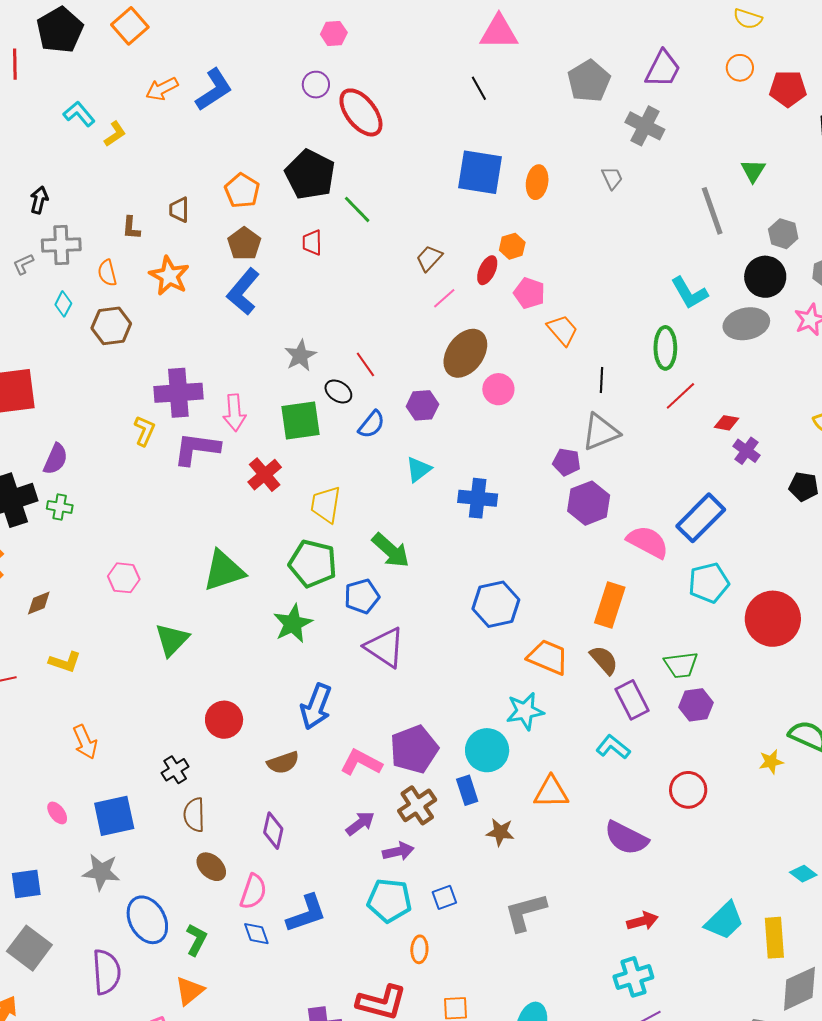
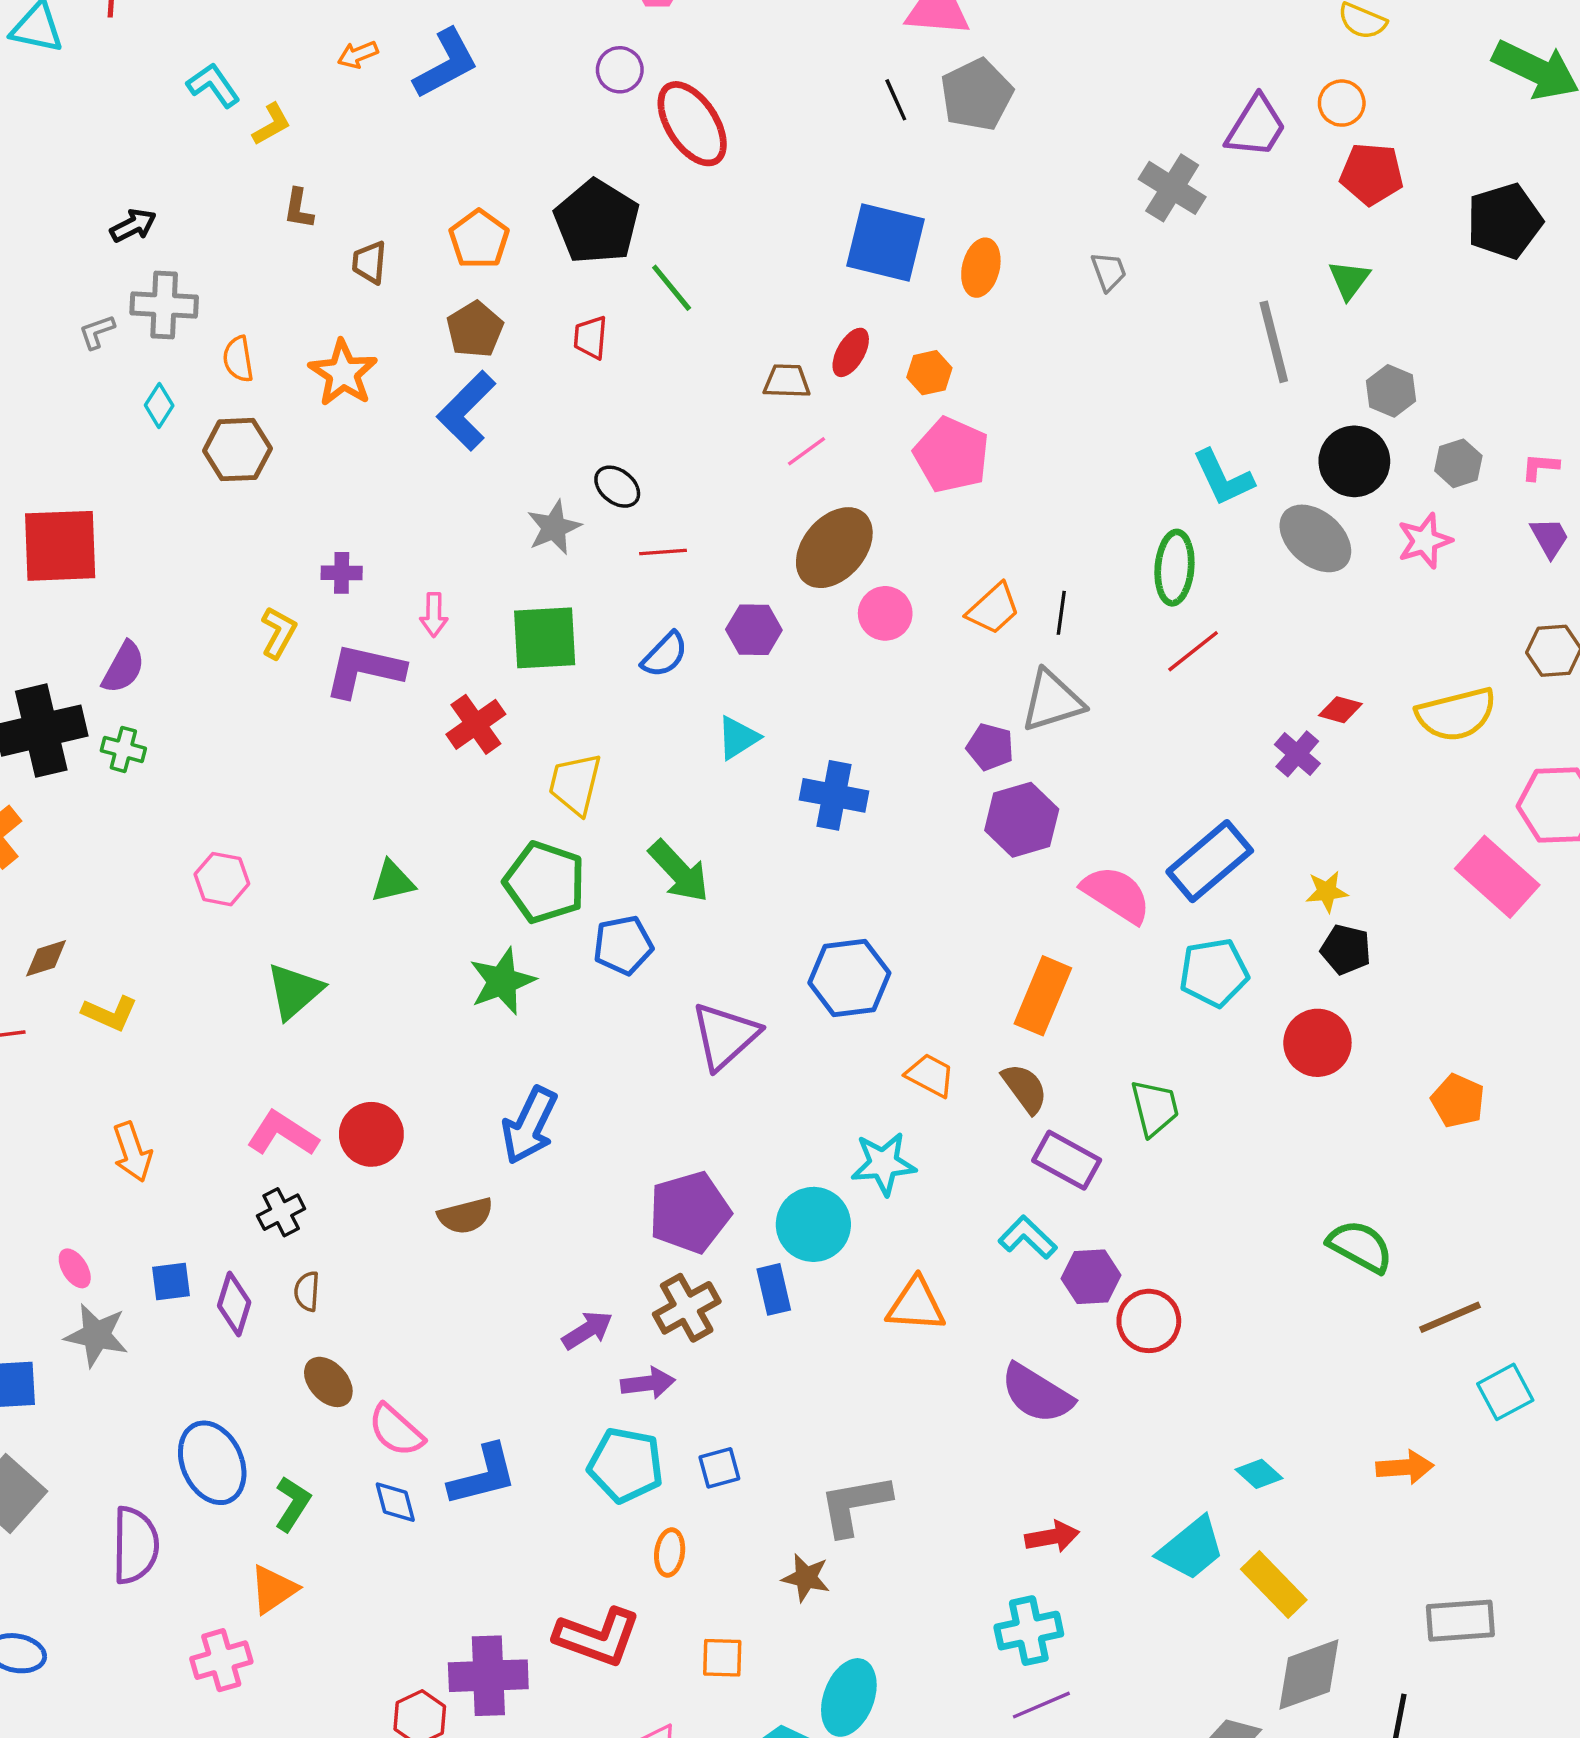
purple trapezoid: (663, 69) -> (1256, 127), moved
gray pentagon: (589, 81) -> (977, 95), moved
orange arrow: (162, 89) -> (358, 55), size x0.7
red pentagon: (788, 89) -> (1372, 174), moved
black arrow: (39, 200) -> (133, 225), turned 44
brown L-shape: (131, 228) -> (299, 209), moved
brown trapezoid: (429, 258) -> (787, 381), turned 44
red ellipse: (487, 270) -> (851, 352), moved
pink pentagon: (529, 293) -> (951, 455), size x1.4
gray ellipse: (746, 324) -> (1315, 538), turned 48
orange trapezoid: (562, 330) -> (993, 609), moved, turned 84
red line: (365, 364) -> (663, 552), turned -64
black ellipse: (338, 391) -> (617, 487), moved
purple cross: (178, 393) -> (342, 573), size x0.5
pink arrow: (234, 413) -> (434, 615), size x0.7
red diamond: (726, 423) -> (1340, 710), moved
black pentagon: (804, 487) -> (1346, 950), moved
green triangle: (224, 571) -> (393, 881), size x0.6
brown diamond: (39, 603) -> (46, 958), moved
red circle: (773, 619) -> (1317, 1043), size x0.7
purple triangle: (385, 647) -> (725, 1036), moved, turned 39
orange trapezoid: (548, 657) -> (930, 1075), size x0.7
green trapezoid: (681, 665) -> (1155, 1108), turned -102
purple rectangle: (632, 700) -> (1067, 1160), turned -39
purple hexagon: (696, 705) -> (1091, 1277), moved
pink L-shape: (361, 762) -> (283, 1134), moved
yellow star: (771, 762) -> (1327, 891), moved
brown semicircle: (194, 815) -> (307, 1291), size x0.7
blue square: (114, 816) -> (171, 1282), size x0.6
purple diamond: (273, 831) -> (234, 1304), moved
brown star: (500, 832) -> (806, 1578), moved
gray star: (101, 872) -> (96, 1335), moved
cyan diamond: (803, 874) -> (1259, 1474), moved
pink semicircle: (253, 892) -> (396, 1430), turned 108
yellow rectangle: (774, 938) -> (1274, 1584), turned -45

